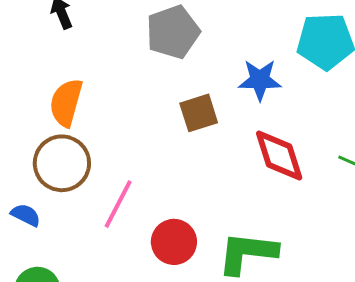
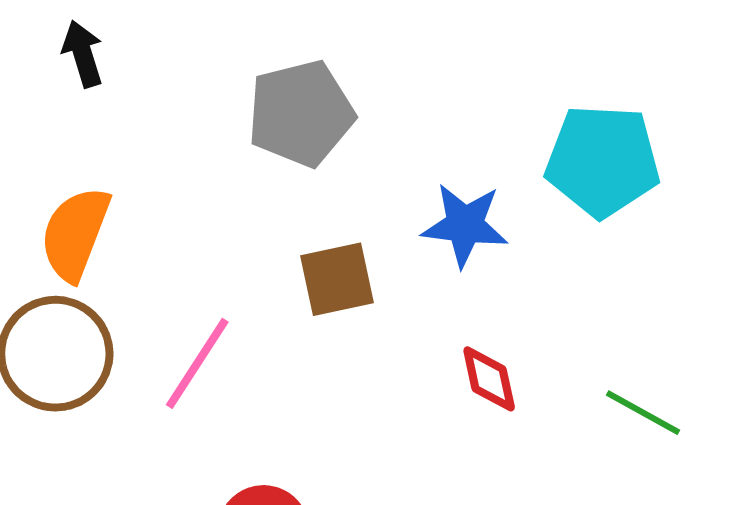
red diamond: (279, 155) -> (489, 379), size x0.6
pink line: (118, 204) -> (197, 363), moved

